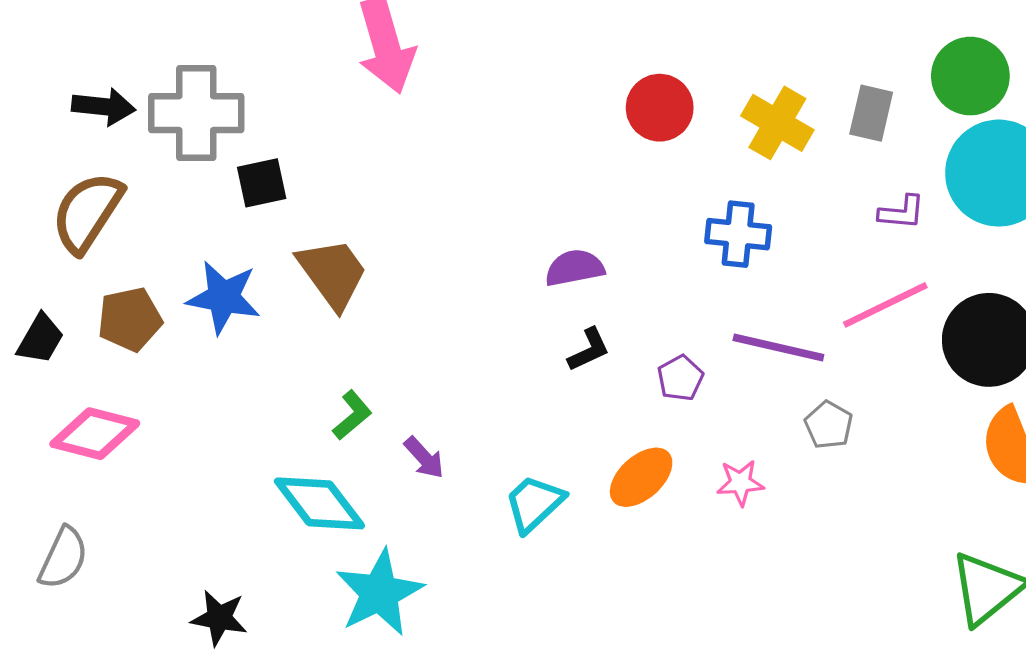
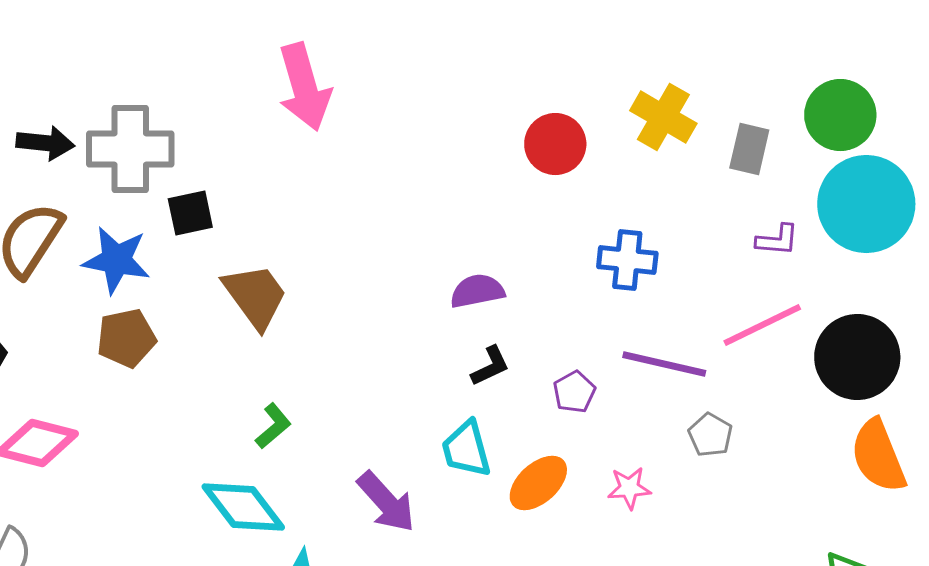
yellow cross: (777, 123) -> (663, 117), moved
blue star: (224, 297) -> (116, 260), moved
brown pentagon: (130, 319) -> (126, 338), moved
purple arrow: (424, 458) -> (386, 502), moved, size x1.6
cyan trapezoid: (534, 503) -> (466, 449), moved, turned -62

